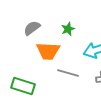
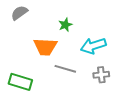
gray semicircle: (32, 28) -> (19, 13), moved

